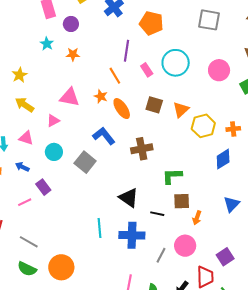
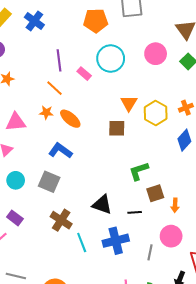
orange pentagon: (151, 23) -> (96, 21), moved
brown square: (154, 105) -> (117, 128), moved
brown cross: (142, 149) -> (61, 220), moved, turned -30

